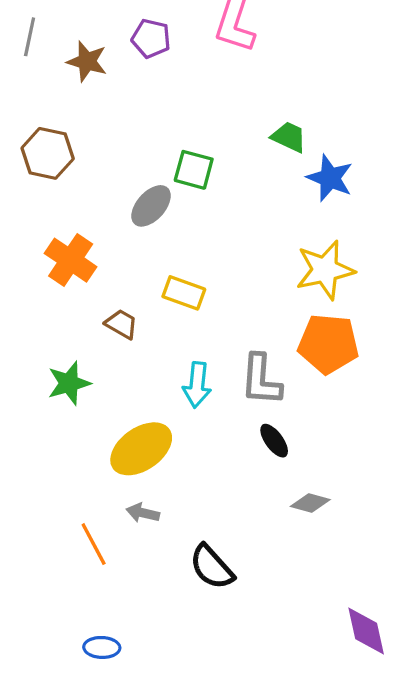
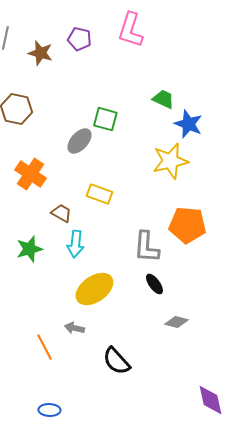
yellow star: (325, 270) -> (170, 161), moved
cyan arrow: (197, 385) -> (75, 244), moved
yellow ellipse: (141, 449) -> (94, 289), moved

